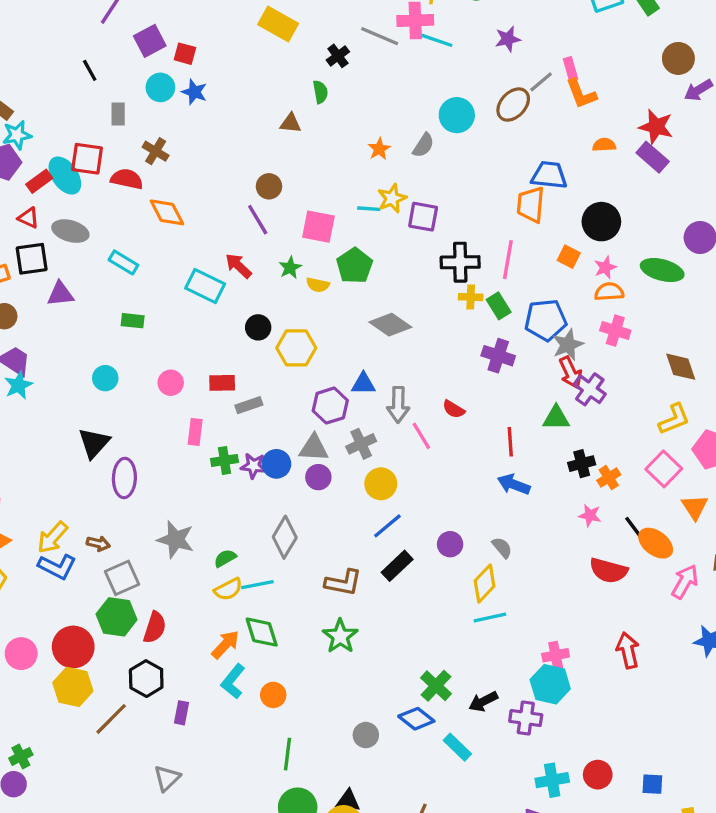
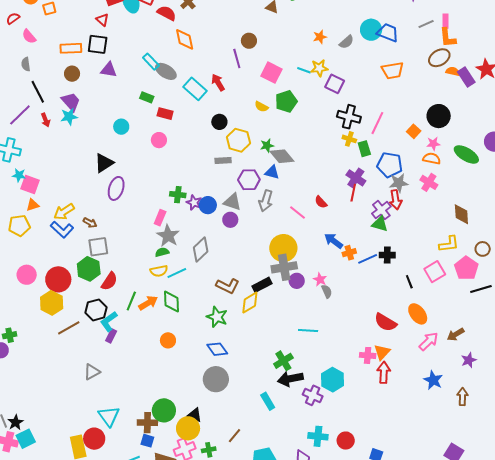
brown ellipse: (513, 105) -> (439, 58), moved
purple rectangle: (653, 157) -> (466, 77), moved
blue trapezoid: (549, 175) -> (388, 33), moved
orange trapezoid: (531, 205) -> (393, 70), moved, turned -120
gray ellipse: (70, 231) -> (166, 71), moved
green star: (290, 268) -> (267, 146), moved
gray diamond: (390, 325) -> (282, 156), moved
red rectangle: (222, 383) -> (165, 114), moved
purple cross: (590, 389) -> (381, 210), moved
gray rectangle: (249, 405) -> (223, 161), moved
gray arrow: (398, 405) -> (266, 201), moved
pink rectangle: (195, 432) -> (160, 218), moved
pink line: (421, 436) -> (298, 212), turned -36
red line: (510, 442) -> (353, 193), moved
gray cross: (361, 444) -> (284, 267), moved, size x1.4
orange cross: (609, 478) -> (349, 253), moved
yellow circle: (381, 484) -> (283, 248), moved, size x1.4
blue arrow: (514, 484) -> (334, 241), moved
orange triangle: (695, 507) -> (382, 352), moved
pink star: (590, 515) -> (320, 279), moved
blue line: (387, 526) -> (368, 259), moved
black line: (633, 527) -> (409, 282), moved
gray star: (176, 540) -> (168, 236), moved
yellow diamond: (485, 584) -> (250, 303), moved
cyan line: (257, 585) -> (177, 273), turned -30
green star: (340, 636) -> (217, 317), turned -30
pink cross: (556, 655) -> (368, 355), moved
cyan L-shape: (233, 681) -> (109, 321), moved
green cross: (436, 686) -> (283, 361), moved
black arrow: (483, 701) -> (290, 379), size x1.4
blue diamond: (416, 719) -> (217, 349), moved
gray circle: (366, 735) -> (216, 379), size x1.6
green line: (288, 754) -> (131, 301), moved

